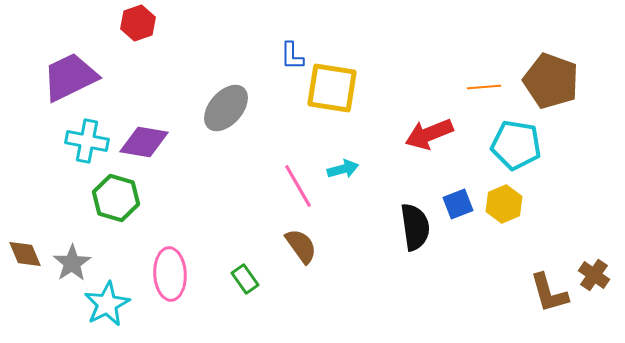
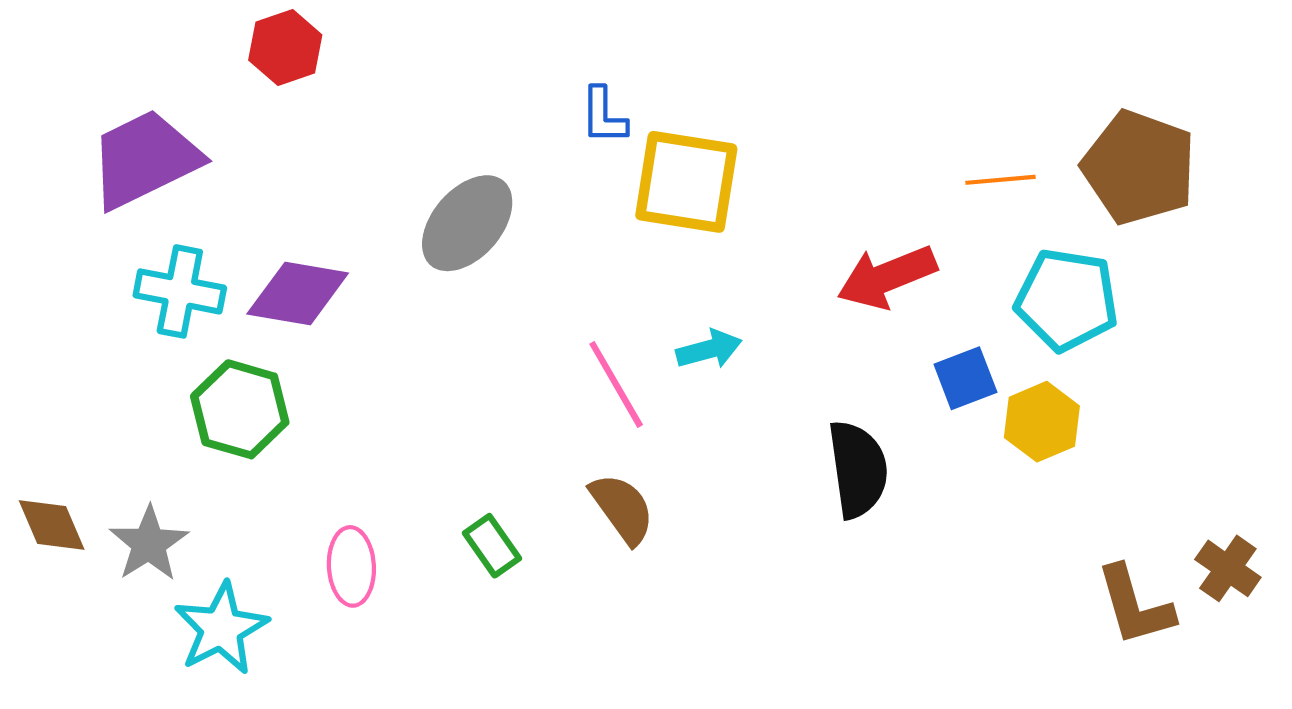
blue square: (458, 204) -> (965, 378), moved
pink ellipse: (170, 274) -> (351, 566), size x0.7
green rectangle: (245, 279) -> (492, 546), moved

